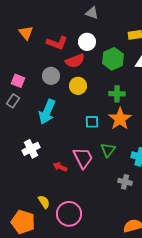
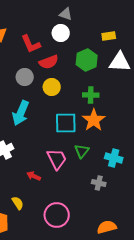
white circle: (87, 42) -> (61, 33), moved
red L-shape: (57, 43) -> (31, 44), turned 45
cyan square: (92, 122) -> (66, 123), size x1.6
red arrow: (60, 167) -> (34, 176), moved
pink circle: (69, 214) -> (57, 215), moved

